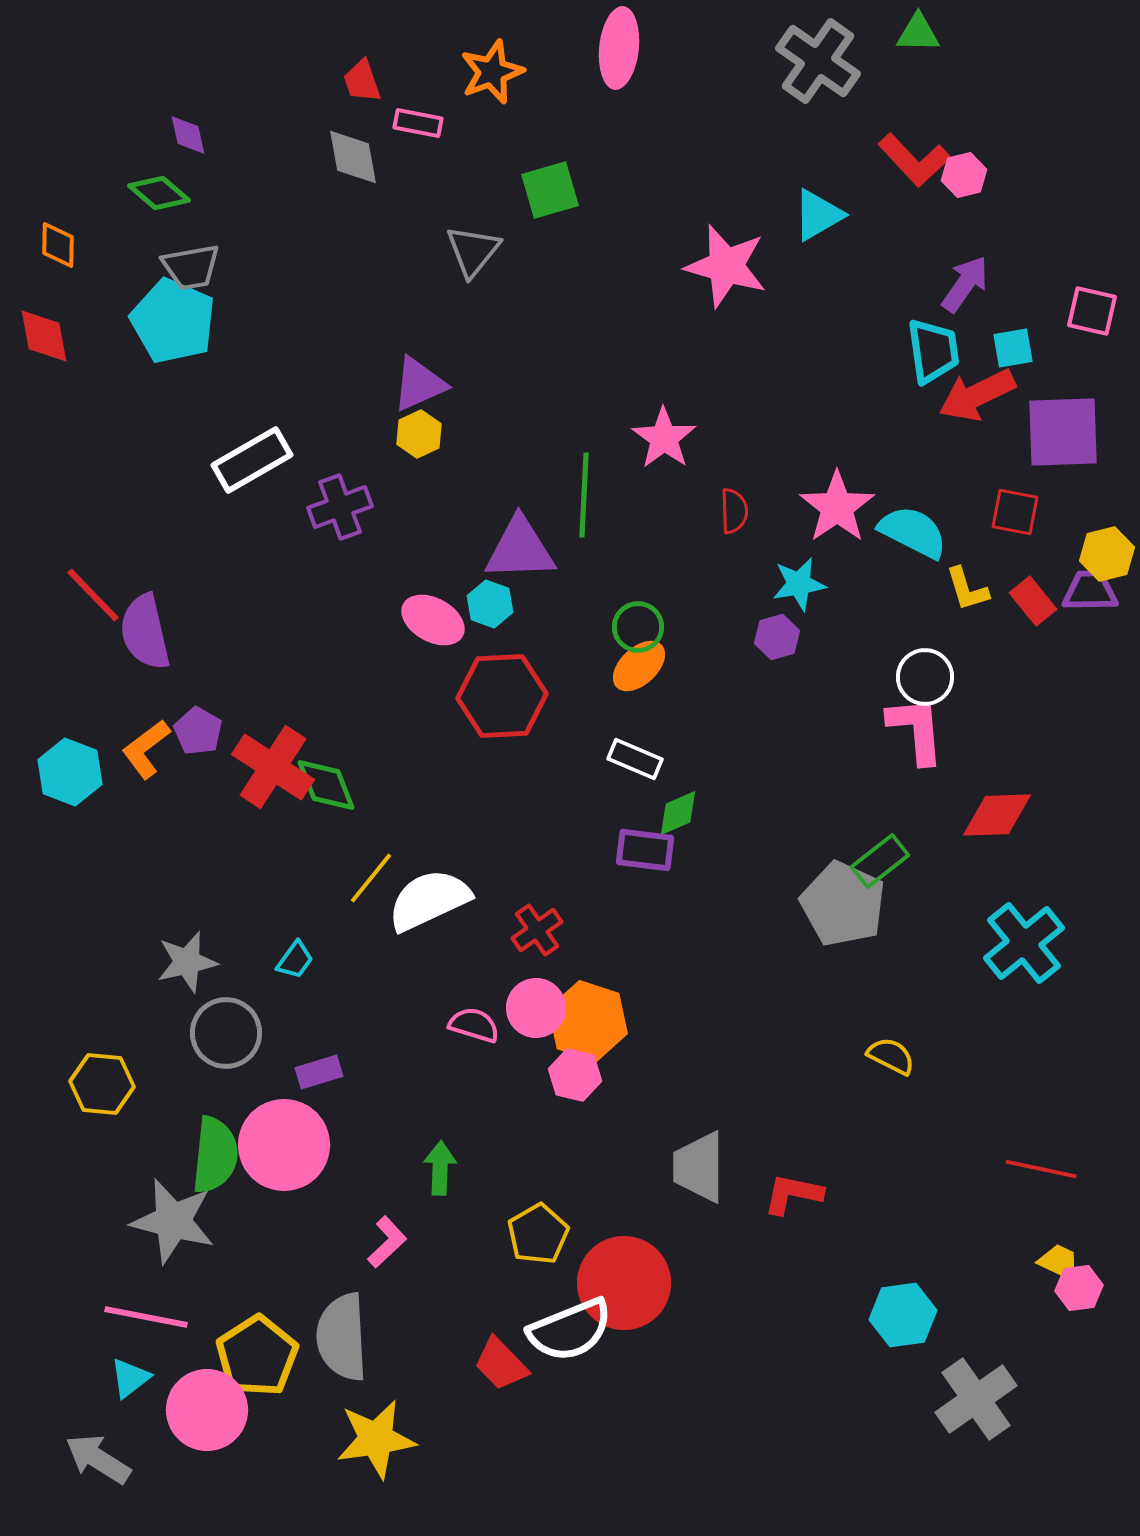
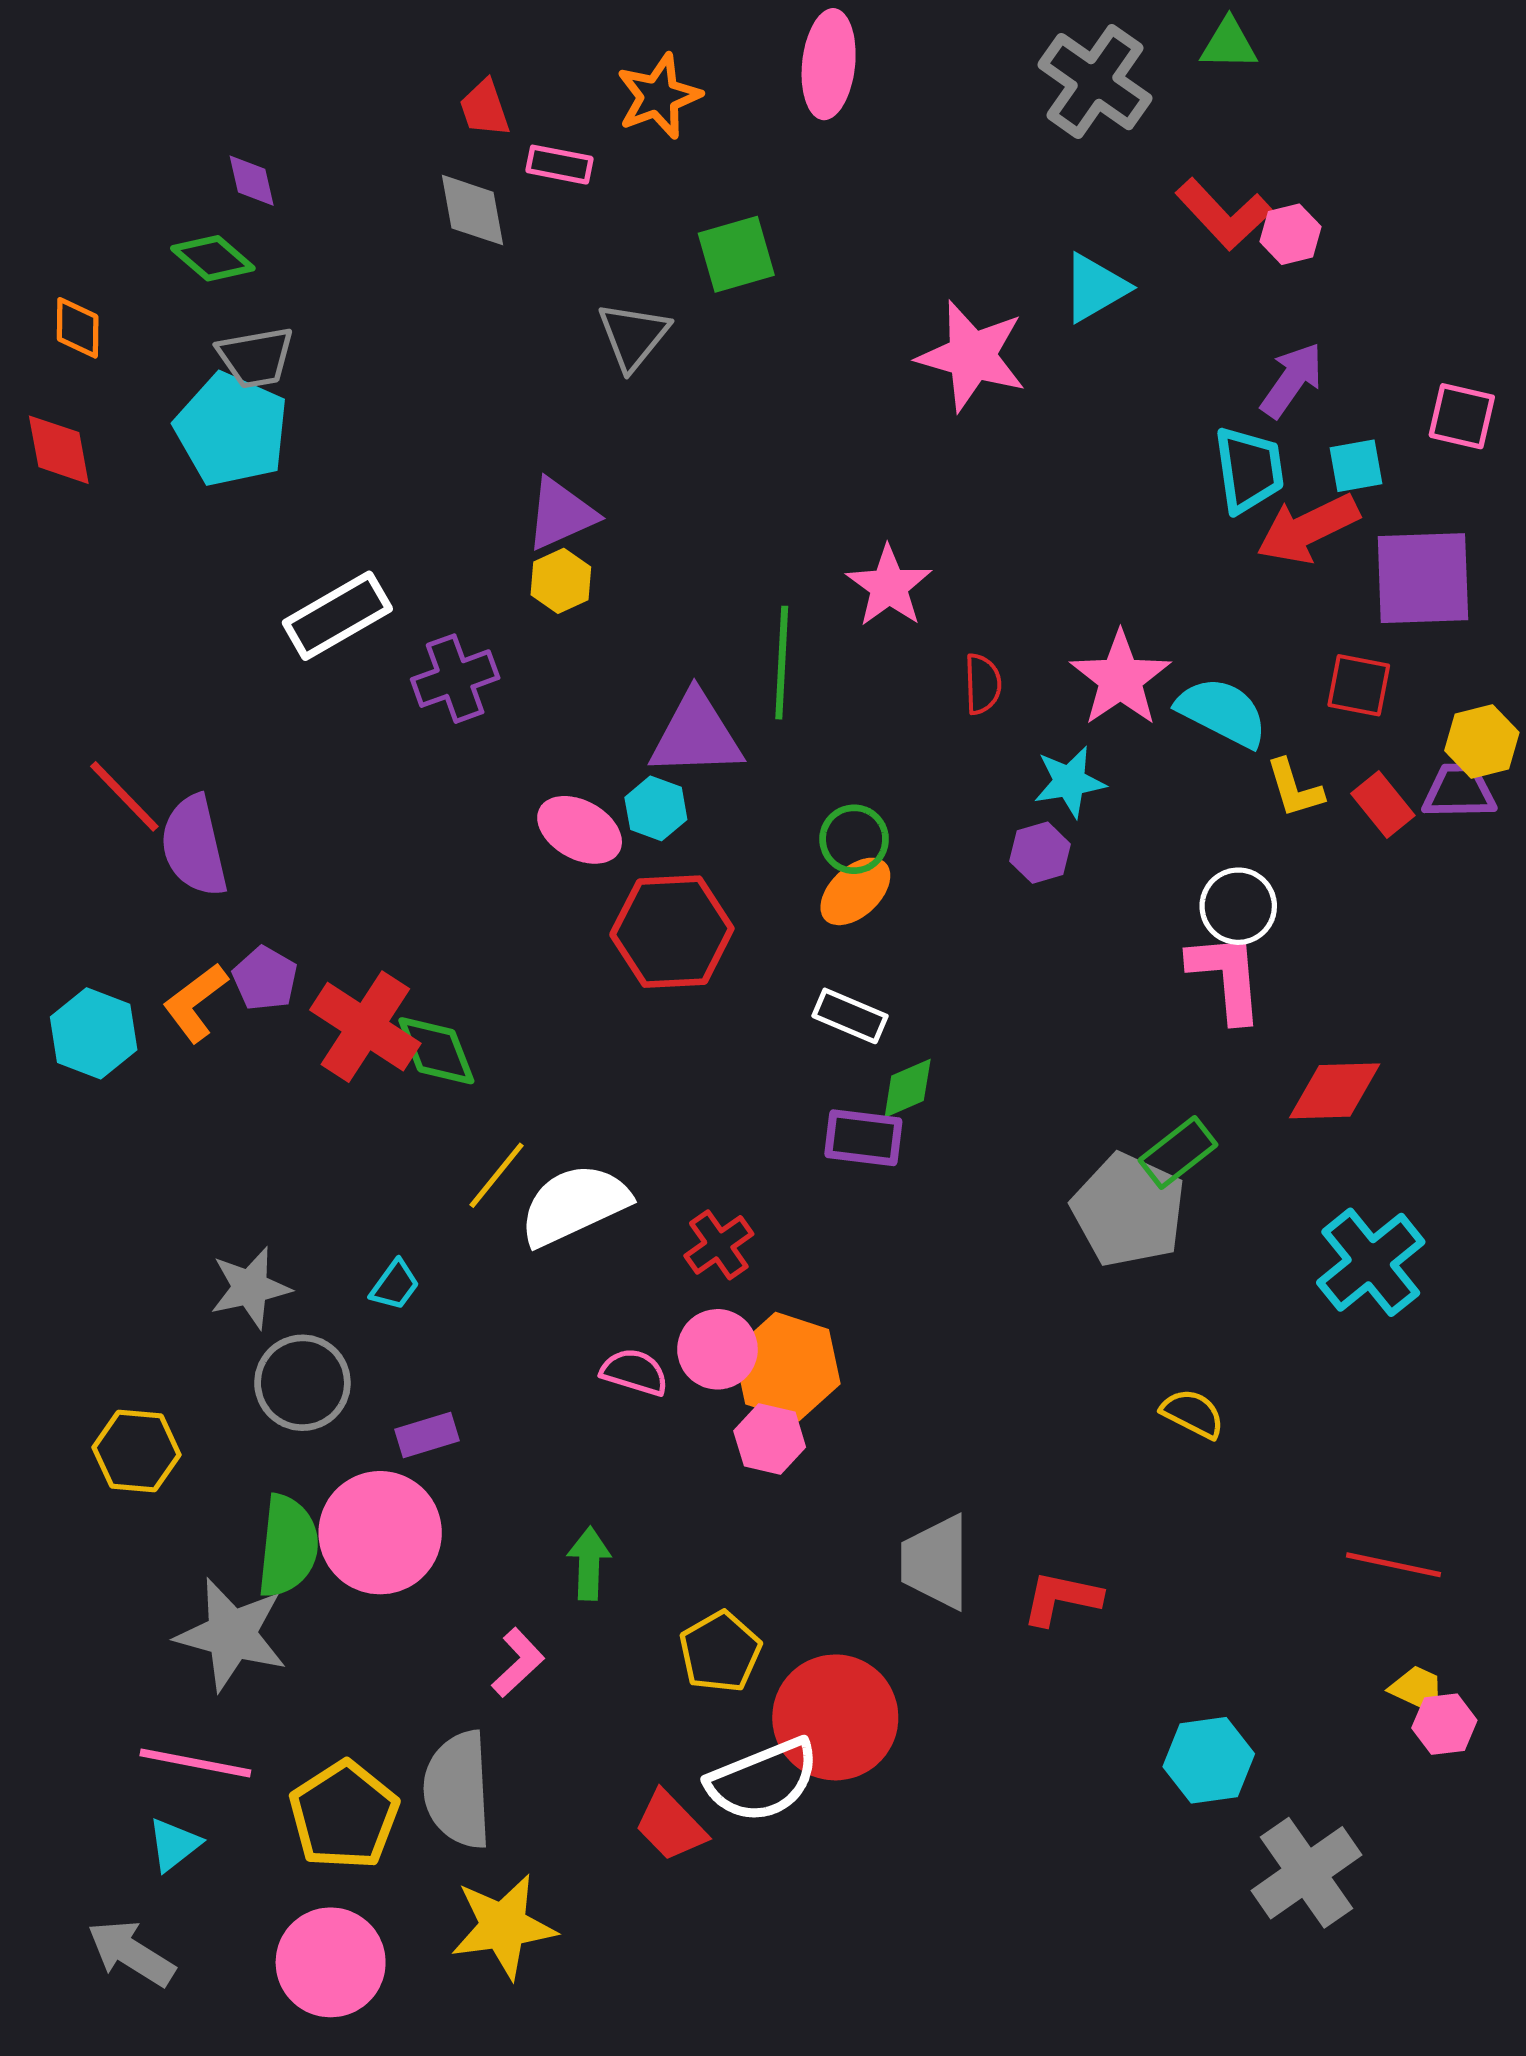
pink circle: (207, 1410) -> (331, 1962), moved

